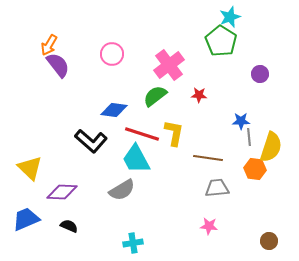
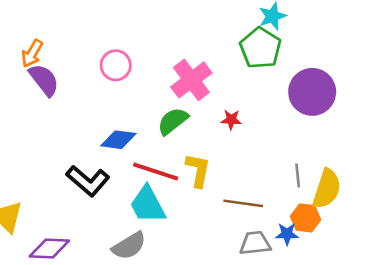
purple circle: (260, 74) -> (312, 92), size x2.0
blue star: (241, 121) -> (287, 234), moved

